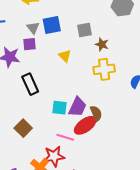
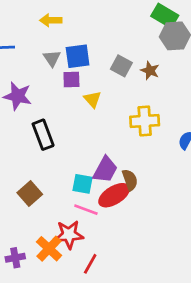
gray square: (84, 30) -> (121, 66), turned 35
purple square: (30, 44) -> (71, 80), moved
brown star: (102, 44) -> (150, 71), moved
cyan square: (59, 108) -> (83, 184), moved

